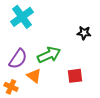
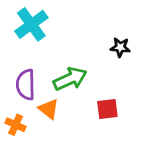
purple semicircle: (18, 59) -> (26, 85), turned 145

